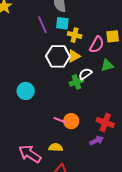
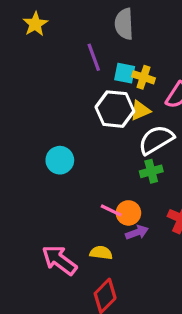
cyan square: (62, 23) -> (125, 73), moved
white semicircle: (85, 74) -> (156, 140), size x1.6
green cross: (76, 82) -> (151, 171), moved
purple arrow: (97, 141) -> (137, 232), moved

